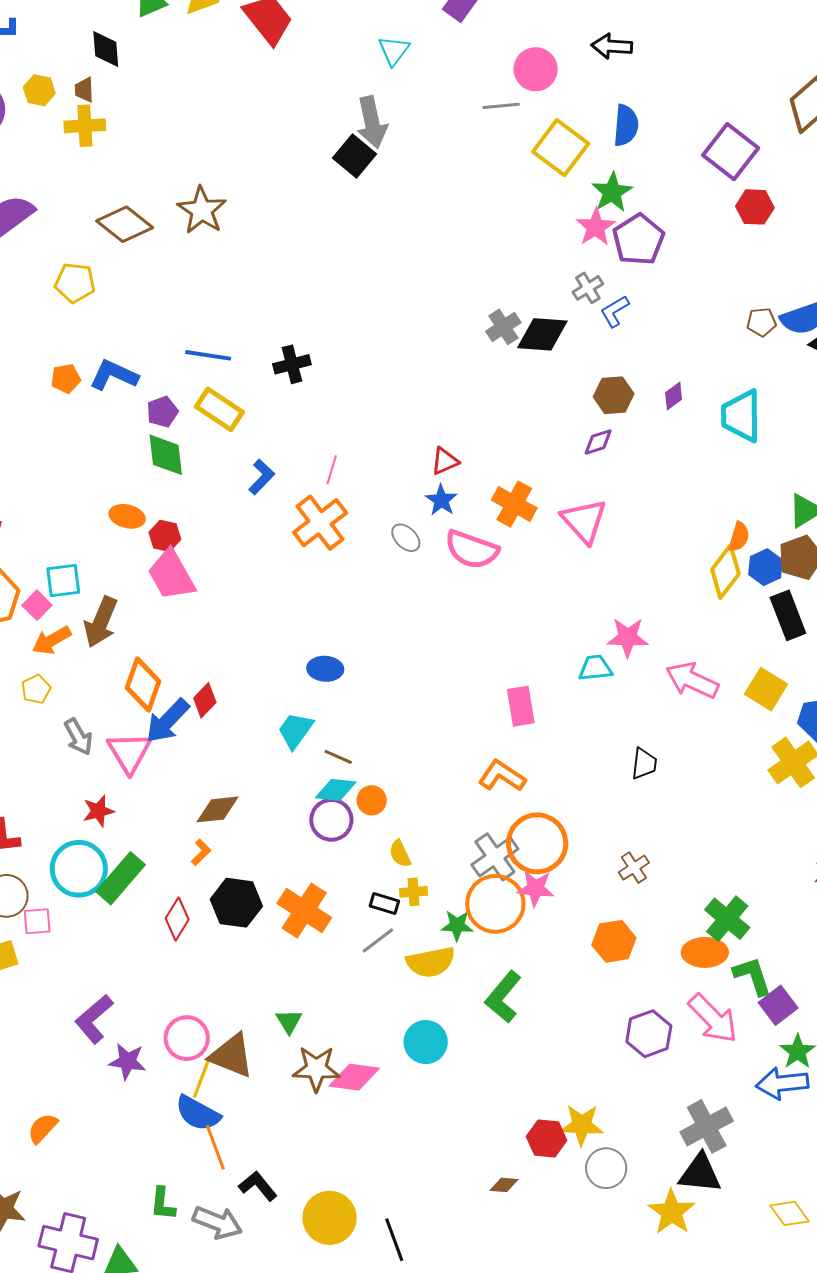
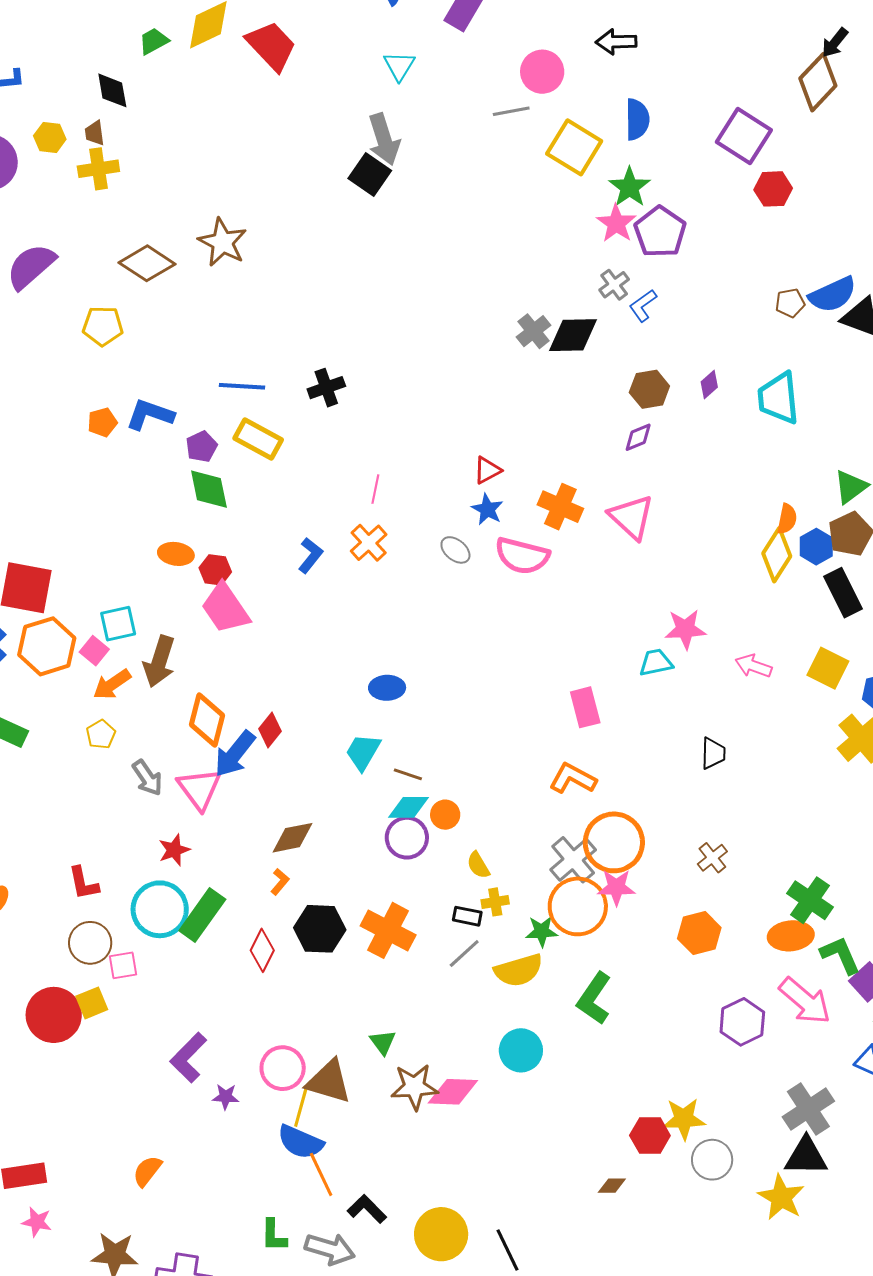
blue L-shape: (262, 477) -> (310, 555), moved
orange cross: (320, 523) -> (369, 543), size x0.7
pink arrow: (692, 680) -> (753, 666), size x0.7
purple star: (127, 1061) -> (226, 1097), size x0.7

